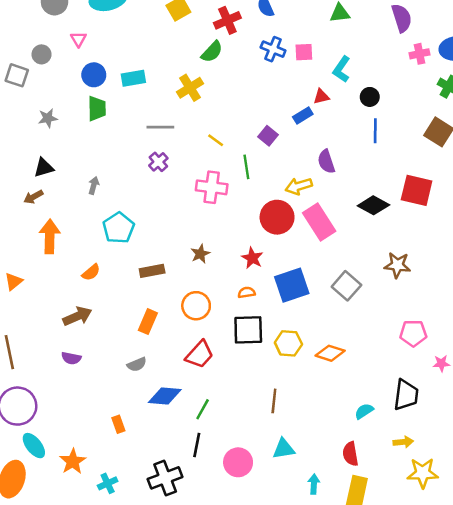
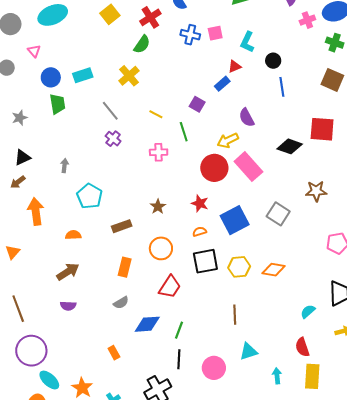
gray line: (160, 127) -> (110, 111), turned 60
pink cross: (212, 187) -> (159, 152), size x0.7
orange semicircle: (91, 272) -> (73, 235), turned -133

